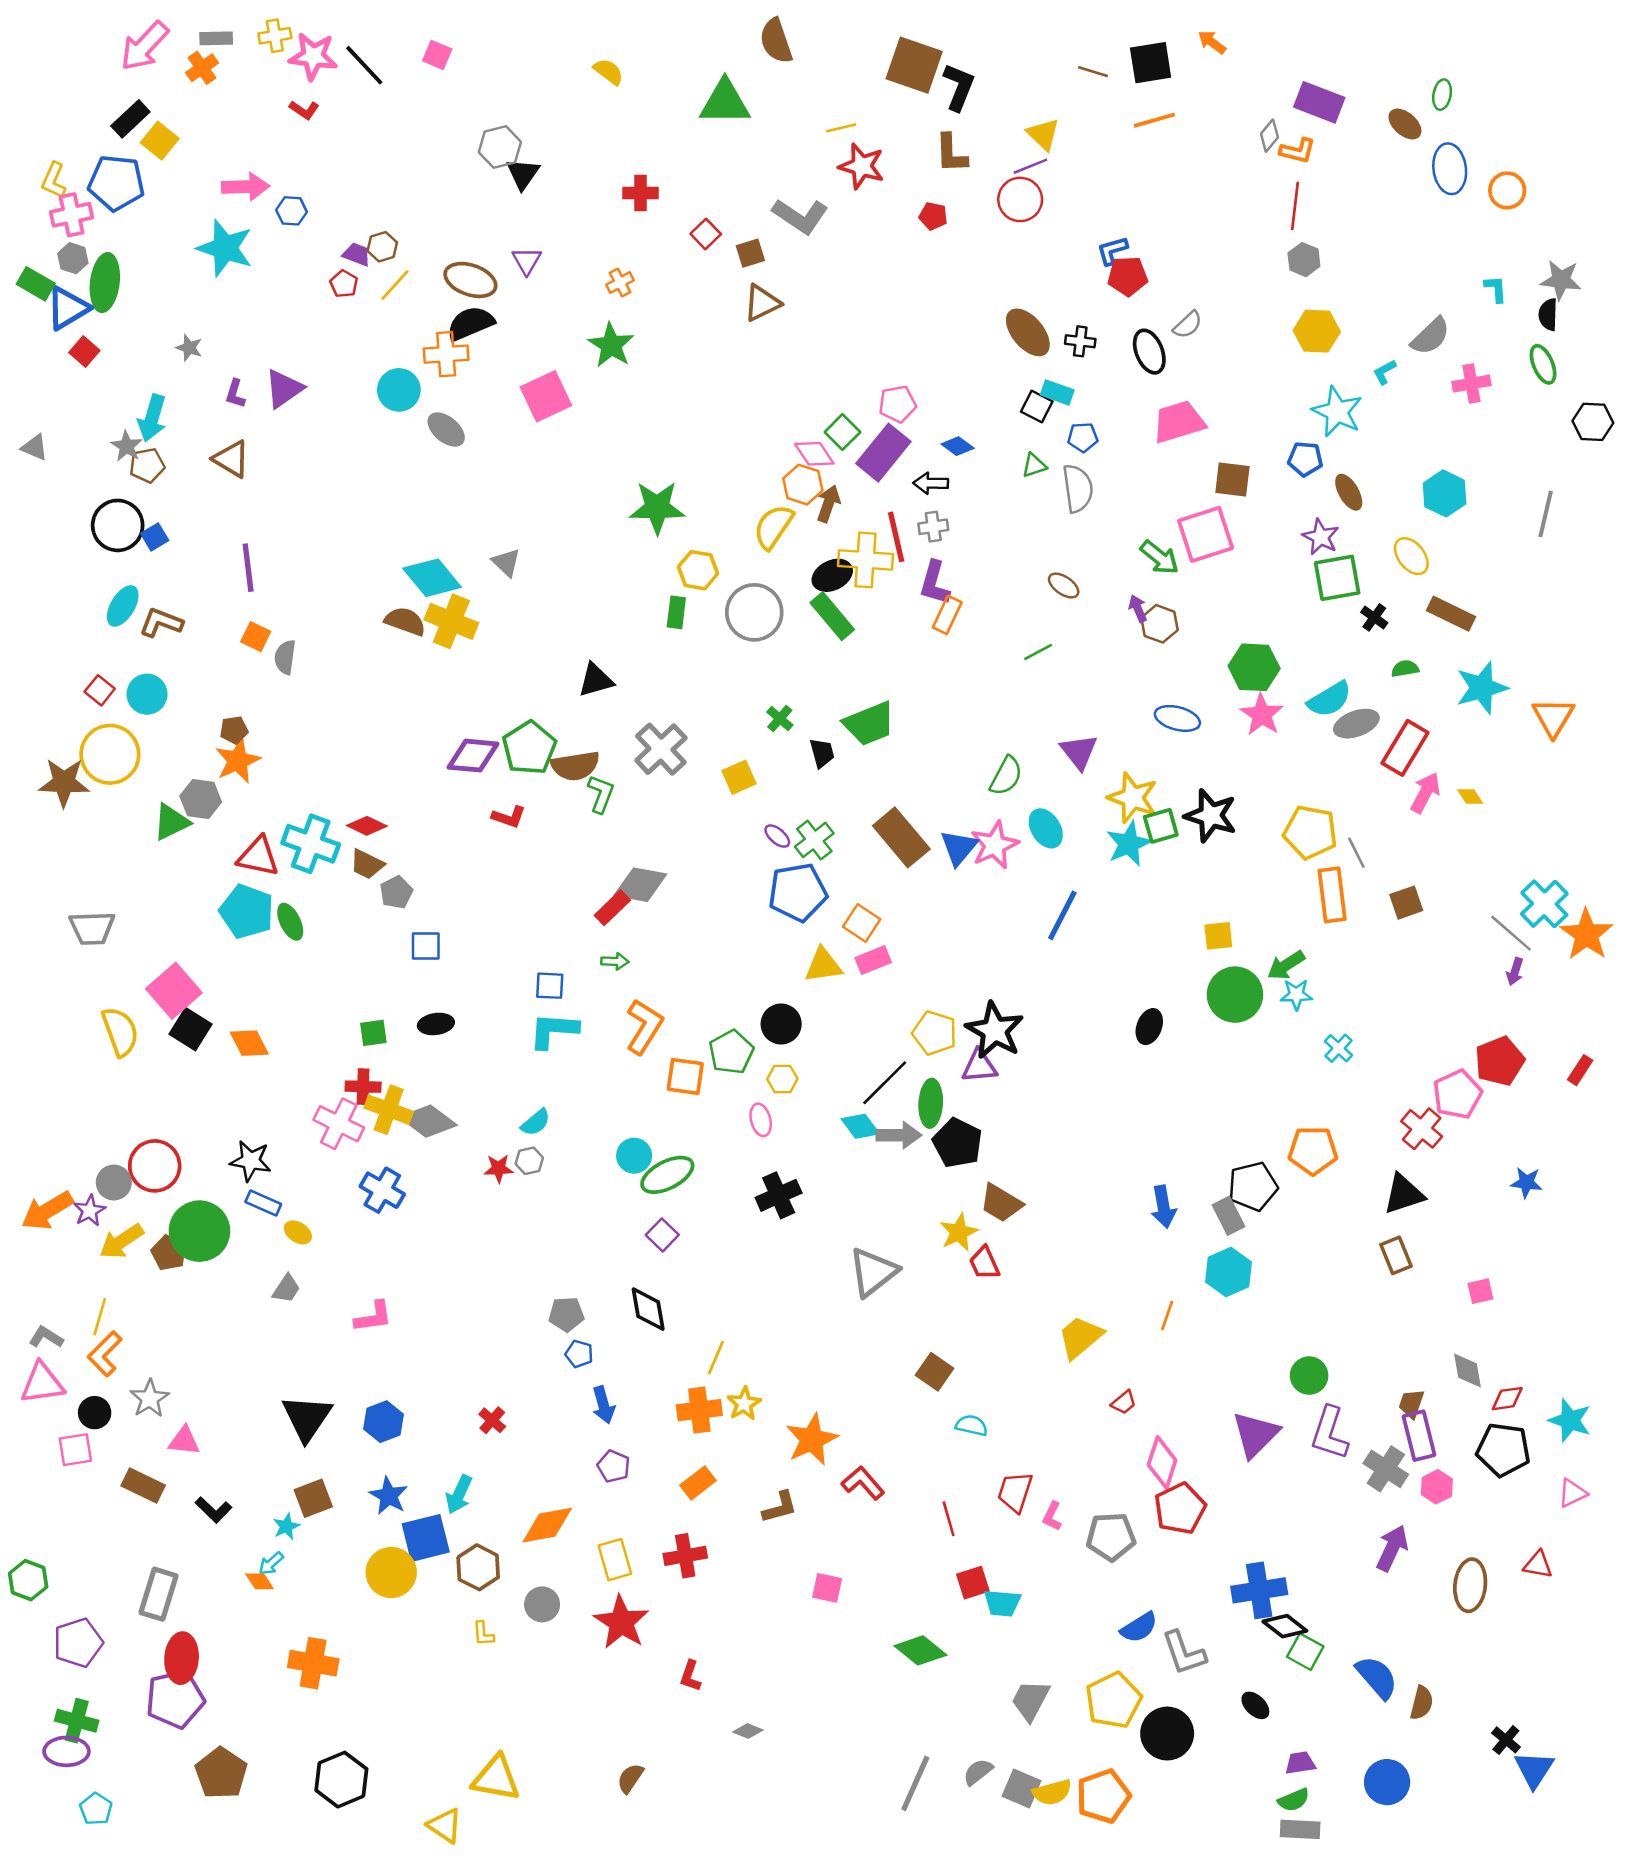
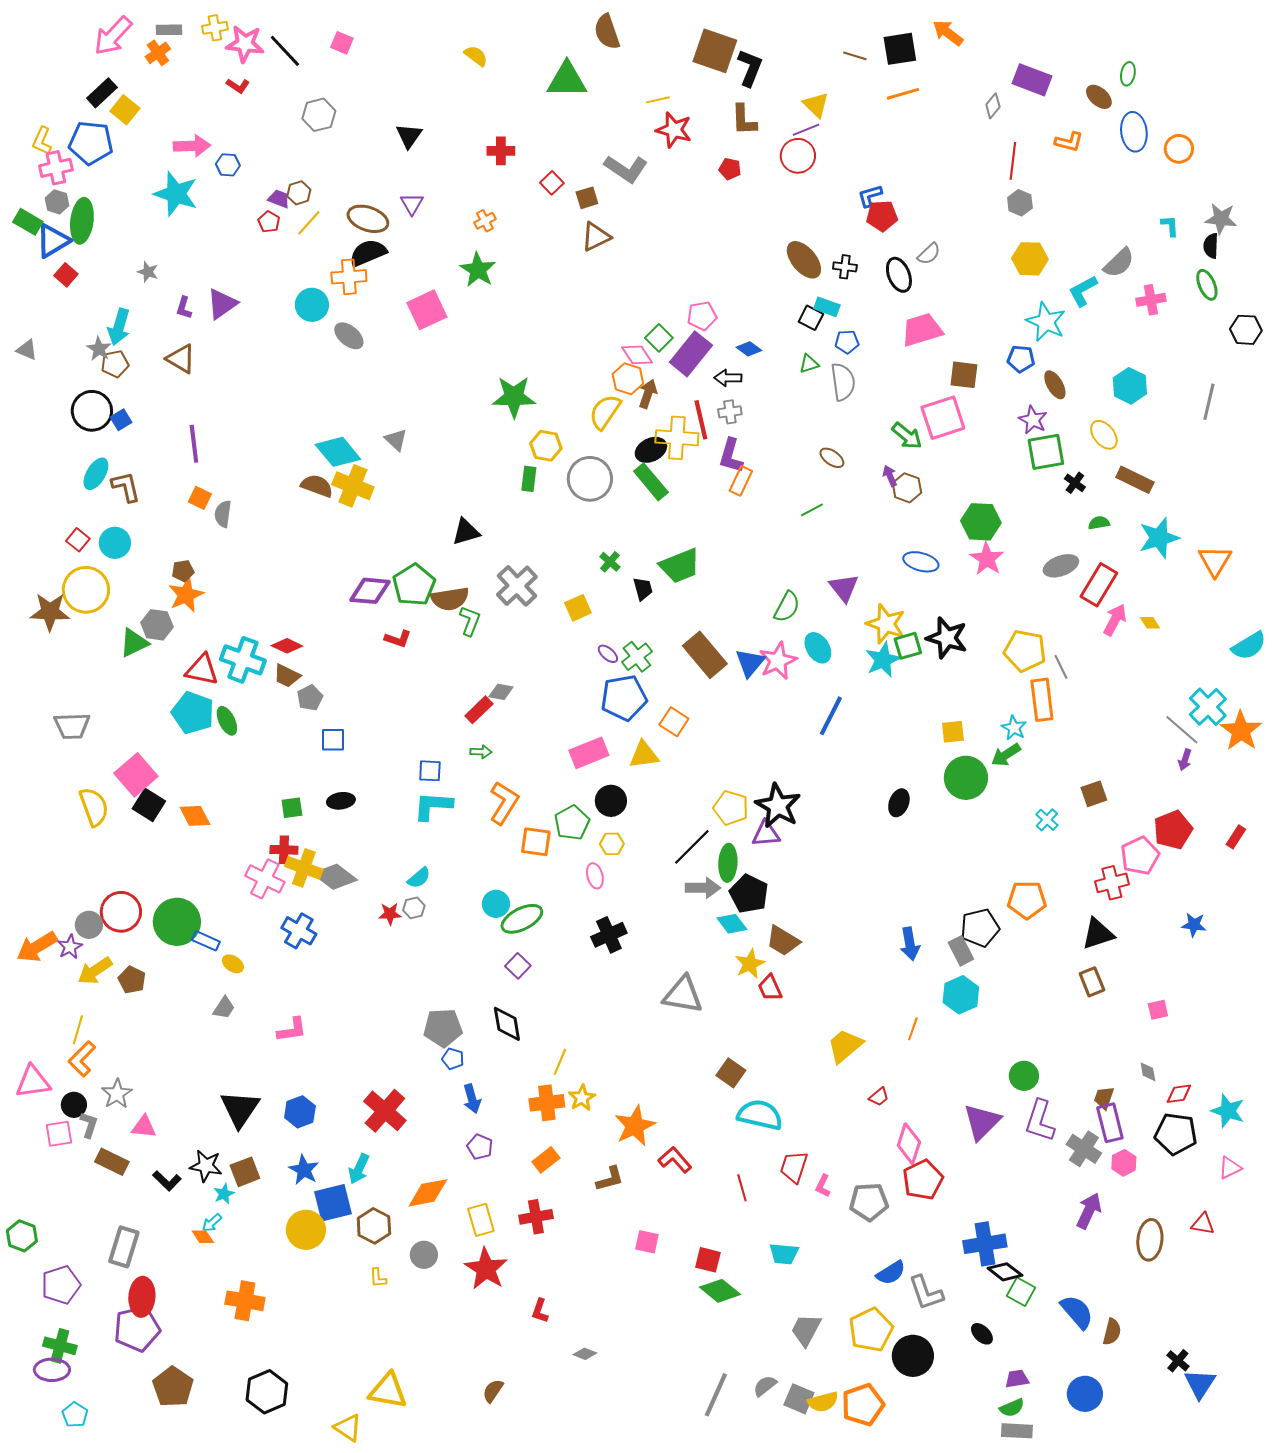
orange arrow: (1212, 42) -> (948, 33), size x1.4
gray hexagon: (500, 147) -> (319, 115), moved
orange L-shape: (1298, 151) -> (1069, 142), moved
cyan L-shape: (1385, 372) -> (1083, 291), size x1.6
brown L-shape: (161, 623) -> (126, 487), turned 56
cyan semicircle: (1330, 699) -> (1249, 646), moved
gray diamond: (640, 885) -> (501, 692), size x0.6
brown square: (1406, 903) -> (1094, 794), moved
pink rectangle: (873, 960) -> (589, 753), moved, size x1.4
cyan star: (1296, 995) -> (1014, 728), moved, turned 30
cyan diamond: (860, 1126) -> (732, 924), moved
red cross: (1422, 1129) -> (1112, 883), turned 36
black star: (251, 1161) -> (206, 1166), moved
green circle: (199, 1231) -> (177, 922), moved
gray triangle: (873, 1272) -> (683, 995), turned 48
gray pentagon: (566, 1314) -> (443, 1028), size x1.4
gray L-shape: (46, 1337) -> (89, 1125), moved, turned 76
gray diamond: (1468, 1370) -> (1148, 1072), size x0.7
red cross: (492, 1420) -> (385, 1111), size x2.0
cyan semicircle: (972, 1425) -> (760, 1115), size x1.8
red square: (973, 1583) -> (708, 1260), moved, turned 32

